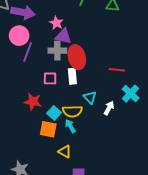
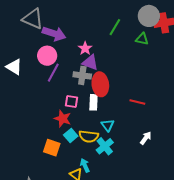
cyan cross: (131, 94) -> (105, 146), moved
red star: (33, 102) -> (63, 119), moved
white arrow: (109, 108) -> (146, 138), moved
cyan arrow: (70, 126) -> (85, 165), moved
orange square: (48, 129) -> (52, 148), moved

